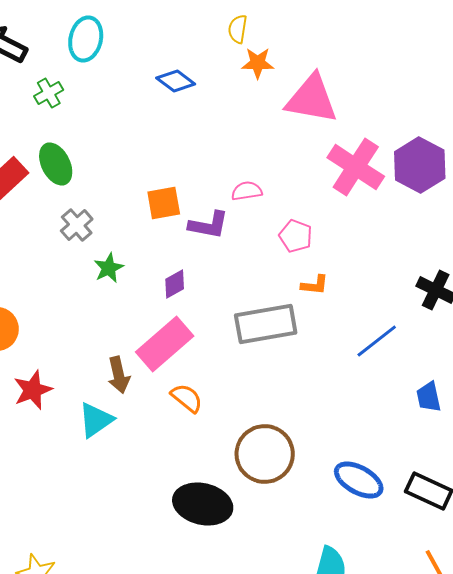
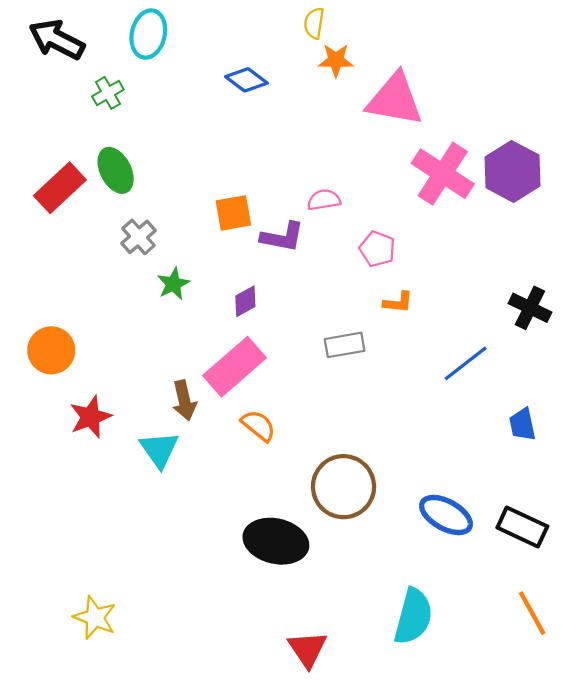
gray rectangle: (266, 324) -> (345, 345), size x0.6
cyan triangle: (96, 420) -> (159, 450), turned -30

